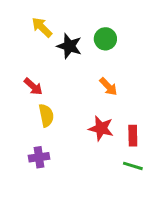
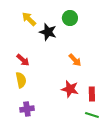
green circle: (105, 39) -> (70, 18), moved
yellow semicircle: (46, 115) -> (21, 80), moved

